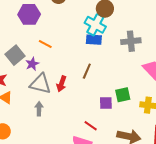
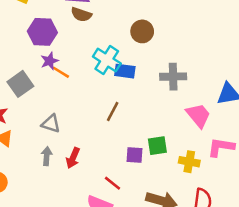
cyan cross: (95, 25) -> (107, 60), moved
purple star: (32, 64) -> (49, 61), moved
gray triangle: (40, 84) -> (51, 124), size x0.7
red arrow: (62, 84) -> (73, 158), moved

